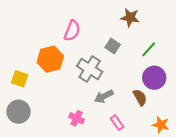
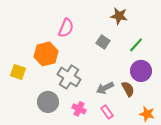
gray cross: (90, 69) -> (69, 77), moved
gray arrow: (104, 96) -> (105, 88), moved
gray circle: (18, 112) -> (48, 102), moved
pink cross: (77, 118) -> (79, 109), moved

